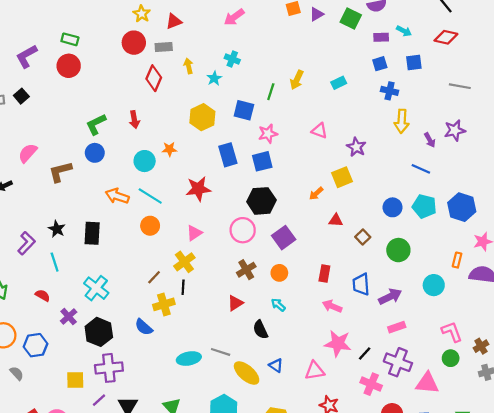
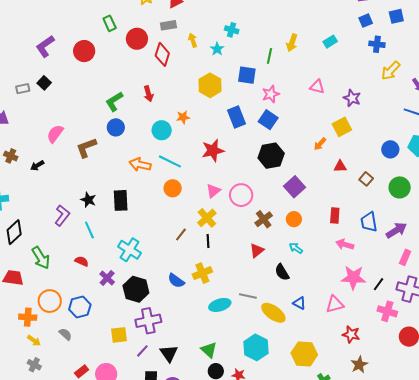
green rectangle: (70, 39) -> (110, 23), moved, turned 56
red circle: (134, 43) -> (137, 39), moved
yellow arrow: (402, 121) -> (391, 71), turned 45
blue square: (262, 161) -> (268, 120), turned -36
pink circle: (243, 230) -> (241, 195), moved
yellow cross: (164, 304) -> (202, 273), moved
pink rectangle: (397, 327) -> (405, 257), turned -42

